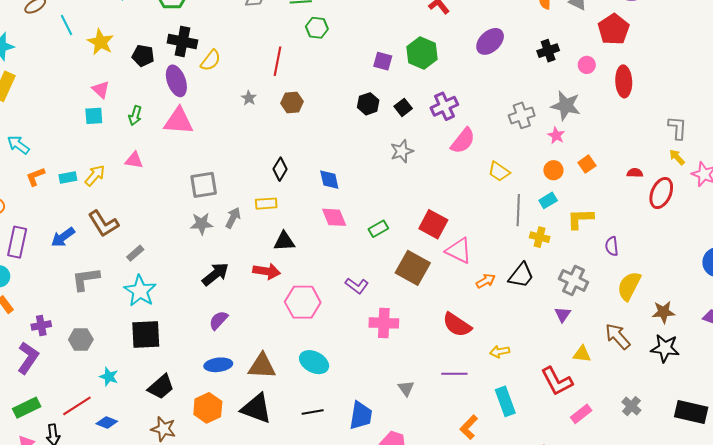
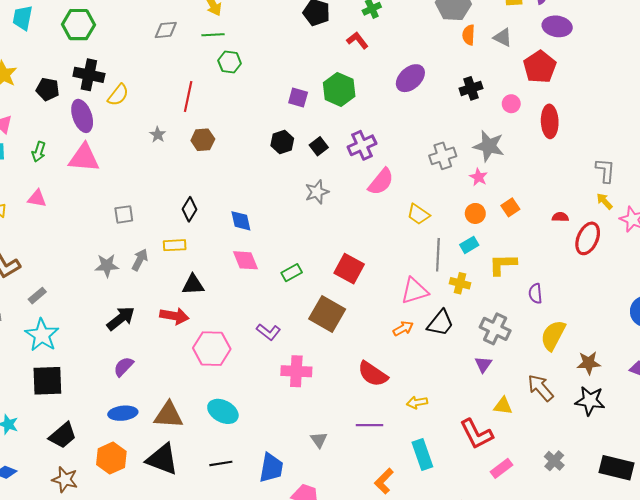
gray square: (204, 185) -> (124, 214), moved, size x0.7
pink triangle: (459, 251) -> (415, 291), moved, turned -44

